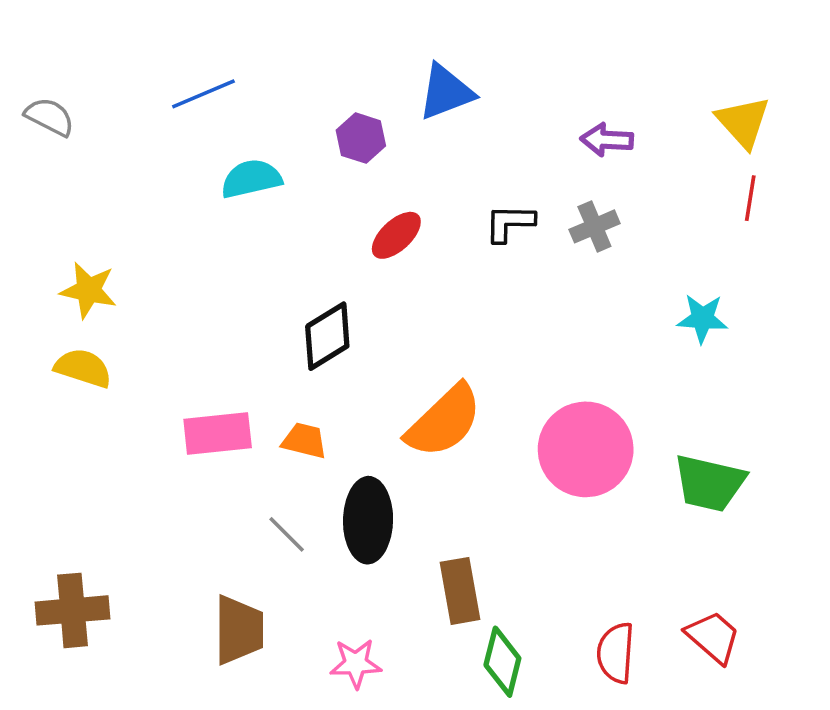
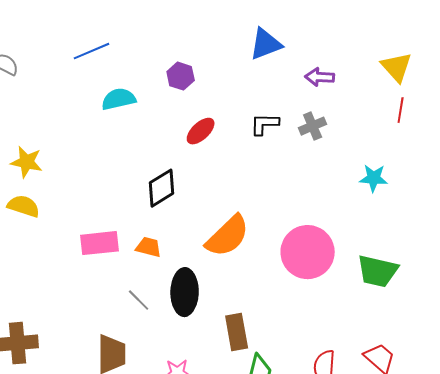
blue triangle: (446, 92) -> (266, 44), moved

